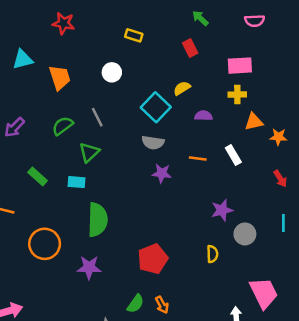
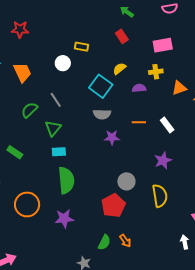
yellow rectangle: (134, 35) -> (82, 47), moved
yellow cross: (237, 94) -> (156, 72), moved
white rectangle: (233, 155) -> (167, 125), moved
cyan rectangle: (76, 182) -> (59, 152), moved
gray circle: (245, 234) -> (126, 181), moved
yellow semicircle: (212, 254) -> (160, 196), size x1.6

